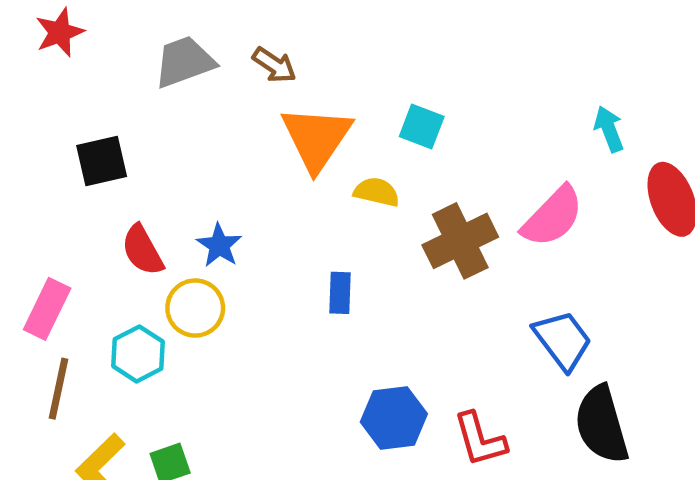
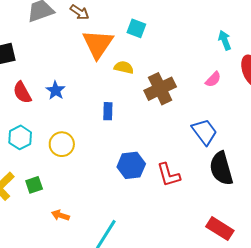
cyan square: (422, 127) -> (136, 28), moved
pink semicircle: (553, 217) -> (213, 79), moved, size x0.6
yellow circle: (195, 308) -> (62, 144), moved

